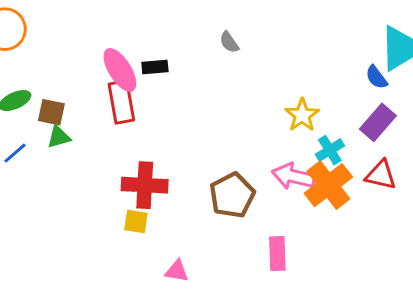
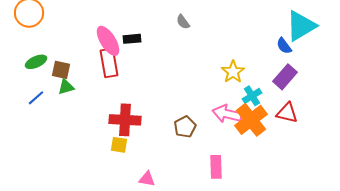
brown pentagon: (232, 195) -> (185, 127), size x0.7

